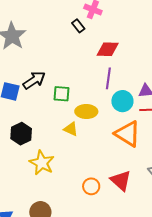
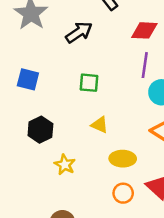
black arrow: (34, 80) -> (79, 32), moved
yellow ellipse: (86, 112) -> (123, 159), moved
yellow star: (42, 163) -> (65, 165), size x0.7

